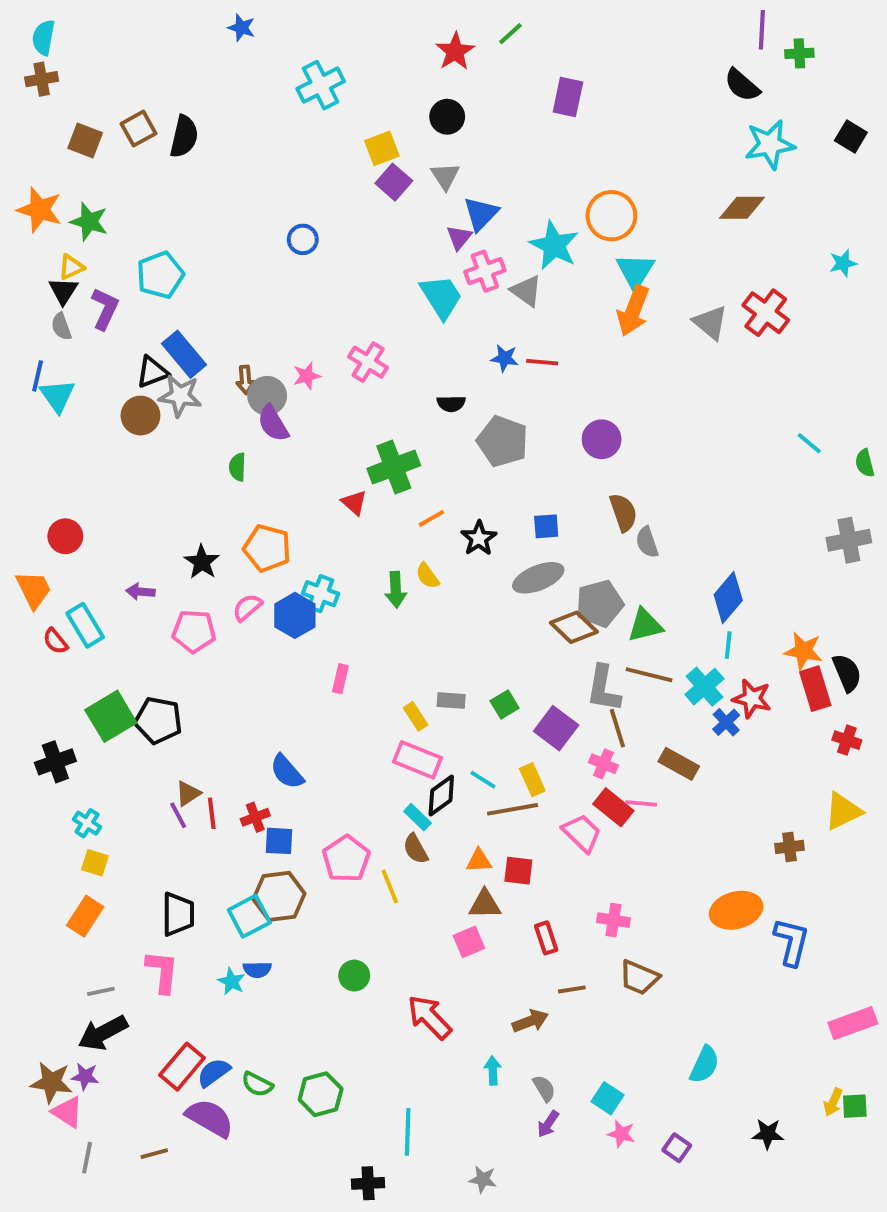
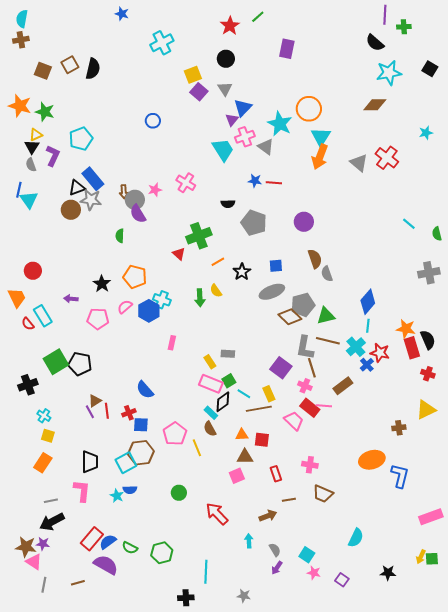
green square: (505, 704) -> (229, 381), moved
brown rectangle: (679, 764) -> (343, 386), turned -66

